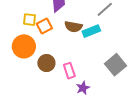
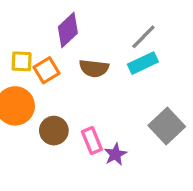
cyan rectangle: (91, 31) -> (143, 63), moved
purple star: (83, 88) -> (115, 154), moved

